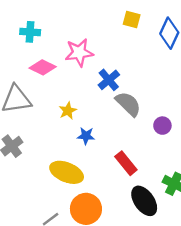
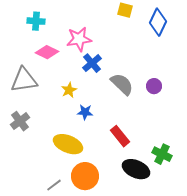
blue cross: (109, 80) -> (92, 63), moved
purple circle: (162, 126) -> (154, 86), moved
black ellipse: (144, 201) -> (136, 169), turned -32

